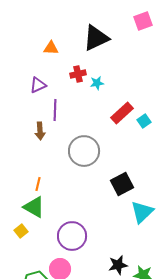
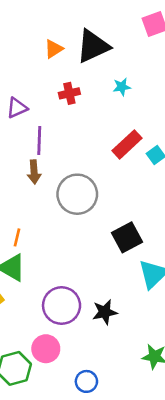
orange triangle: (51, 48) -> (54, 49), moved, turned -35
cyan star: (97, 83) -> (122, 87), moved
brown arrow: (40, 131) -> (34, 172), moved
black star: (118, 265) -> (105, 312), moved

